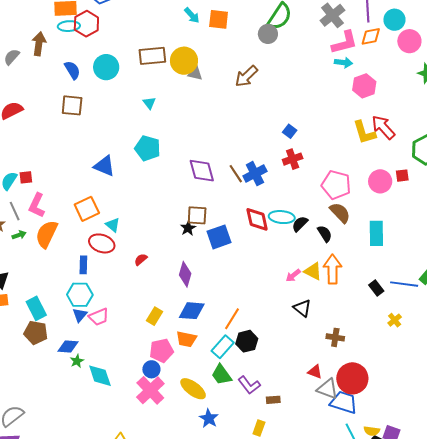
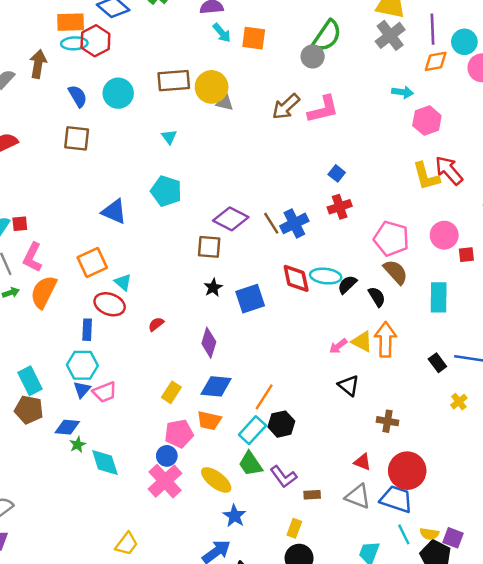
pink L-shape: (345, 42) -> (323, 109), moved
purple diamond: (202, 171) -> (231, 219), turned -48
red square: (402, 176) -> (466, 255), moved
brown square: (197, 215) -> (209, 247), moved
gray triangle: (328, 389) -> (358, 496), moved

